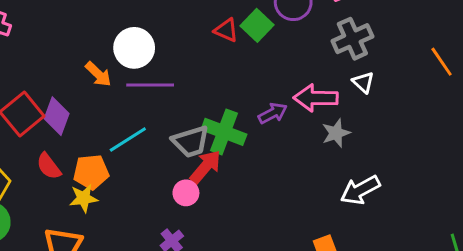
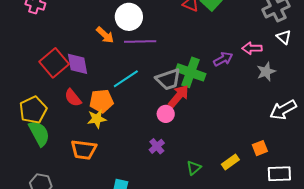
pink arrow: (316, 98) -> (252, 48), size x0.7
purple diamond: (57, 116) -> (78, 64), turned -30

